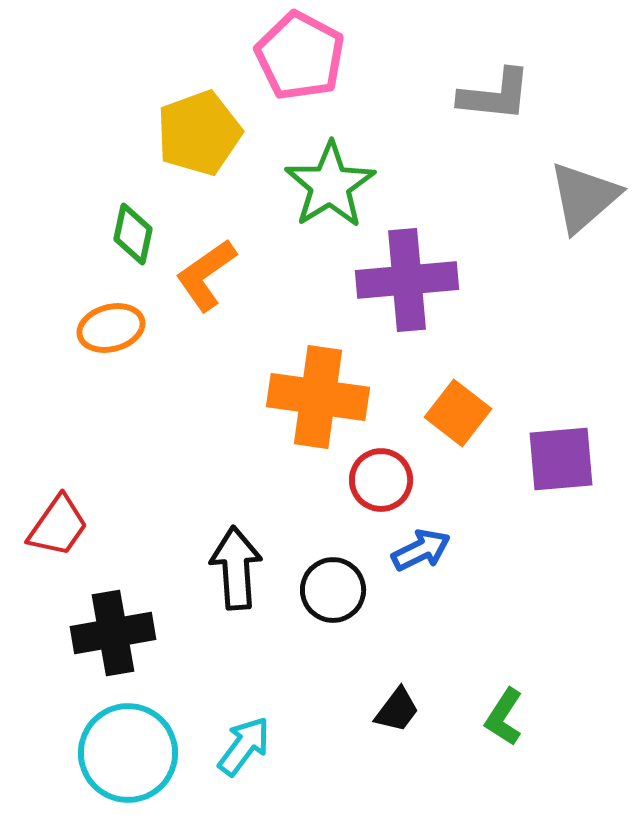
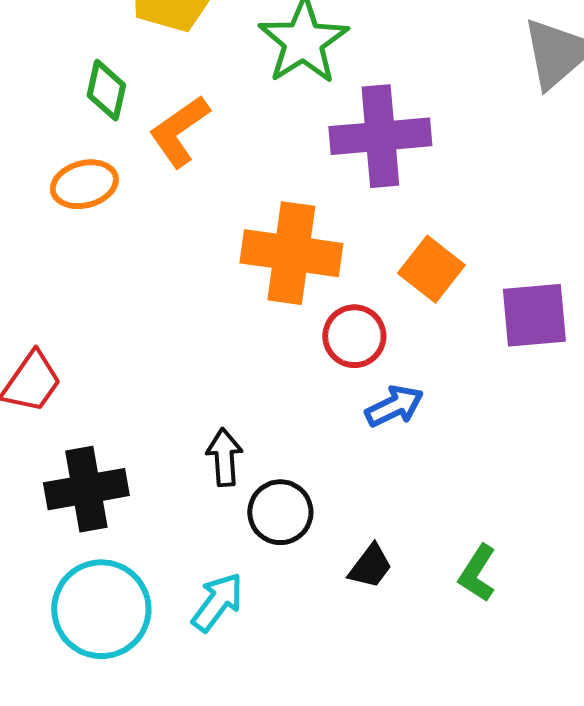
black arrow: (236, 568) -> (224, 457), moved, size x0.7
black circle: (333, 590) -> (280, 512), moved

